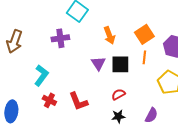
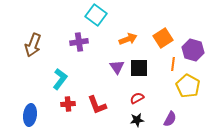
orange arrow: (109, 35) -> (128, 39), turned -90
orange line: (144, 57) -> (173, 64), moved
red cross: (49, 100) -> (68, 104), turned -32

